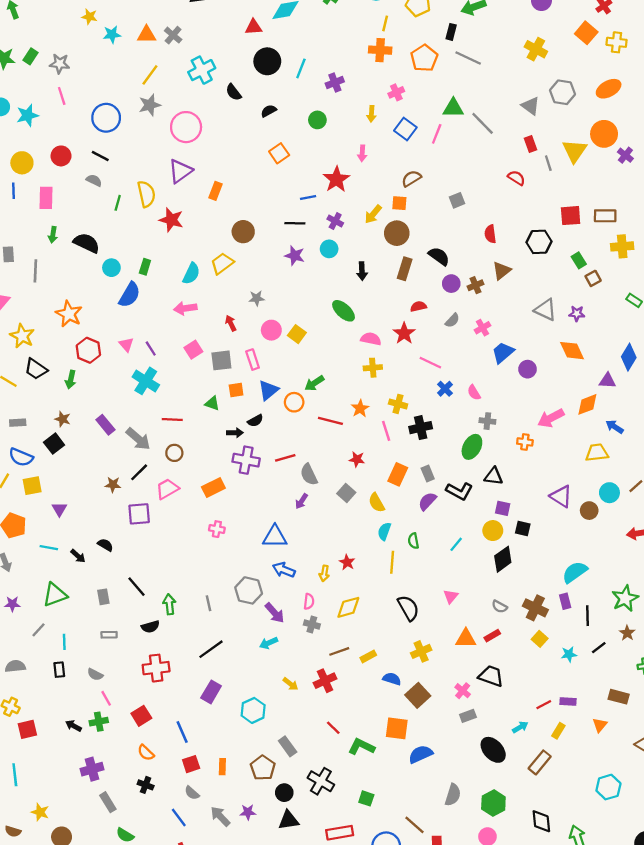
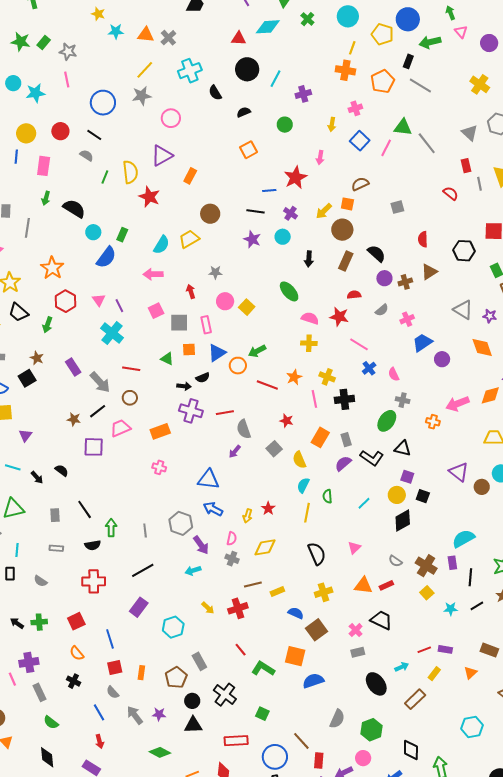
pink circle: (186, 127) -> (171, 118), size x0.7
red star: (404, 333) -> (339, 317), turned -30
pink line: (106, 698) -> (12, 679), moved

